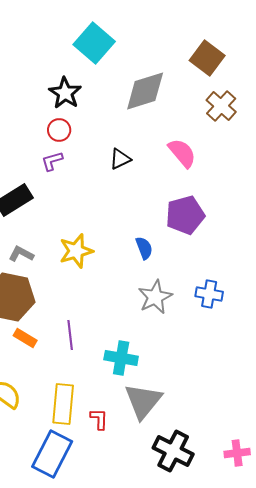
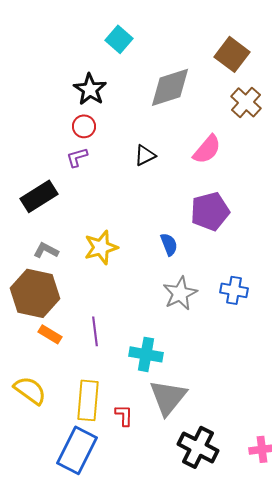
cyan square: (94, 43) -> (119, 39), size x0.7
pink semicircle: (182, 153) -> (207, 149), turned 80

